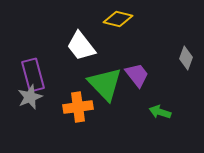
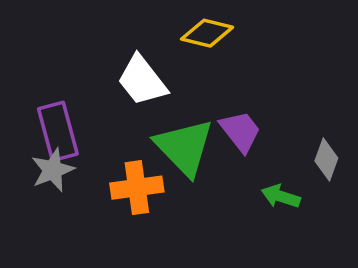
gray diamond: (186, 58) -> (326, 159), moved

